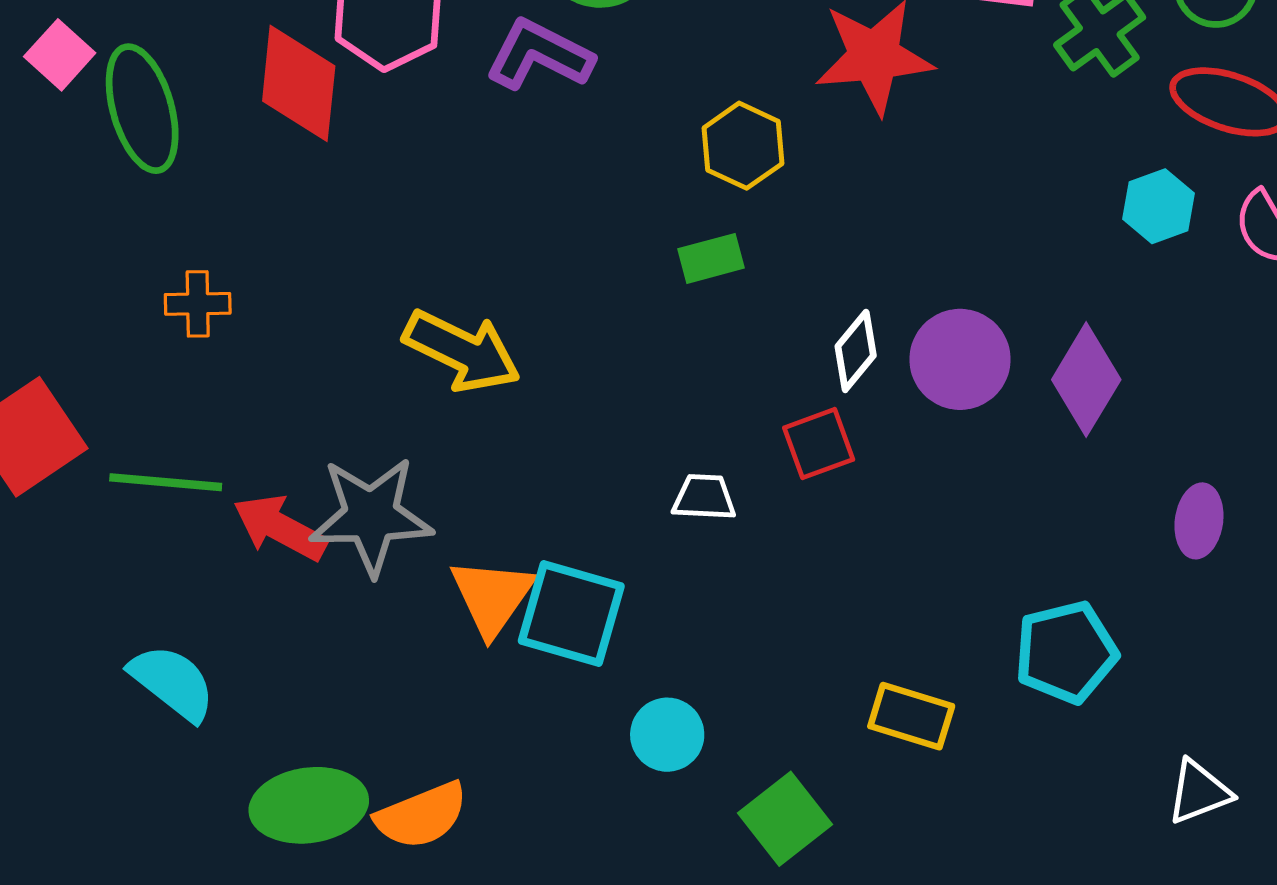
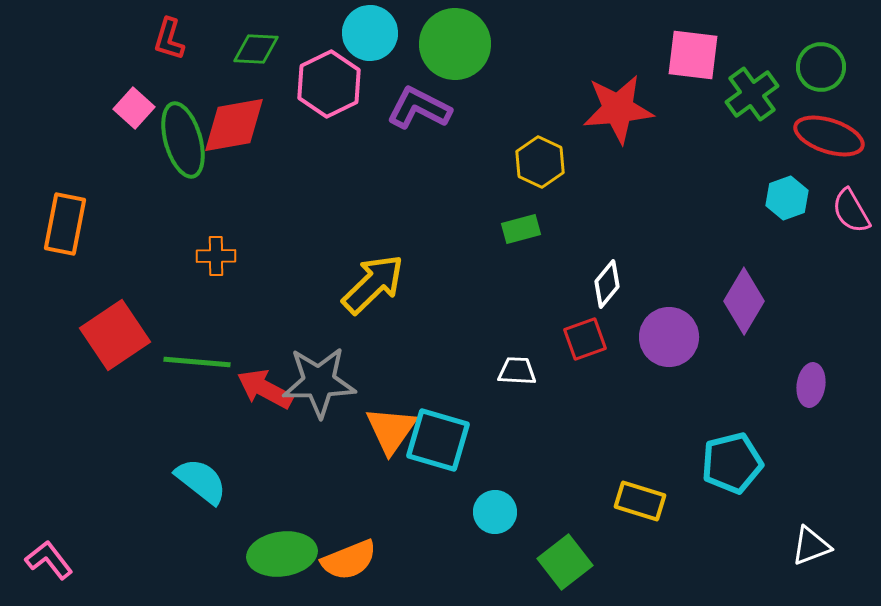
red diamond: (299, 83) -> (234, 125), moved, turned 74
yellow arrow: (462, 351) -> (373, 284), turned -70
purple circle: (960, 359) -> (669, 337), moved

